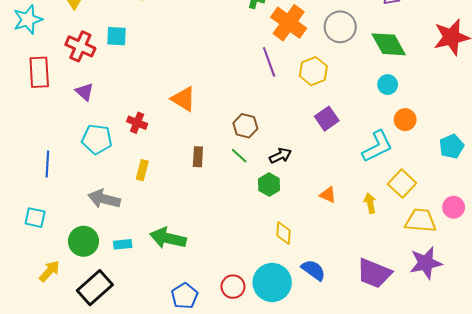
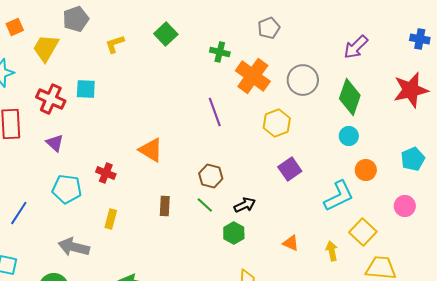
green diamond: (389, 44) -> (350, 97), turned 48
purple line: (269, 62) -> (215, 112), moved
cyan pentagon: (452, 146) -> (413, 159), moved
blue line: (47, 164) -> (19, 213), turned 30
pink circle: (454, 207) -> (405, 206), moved

